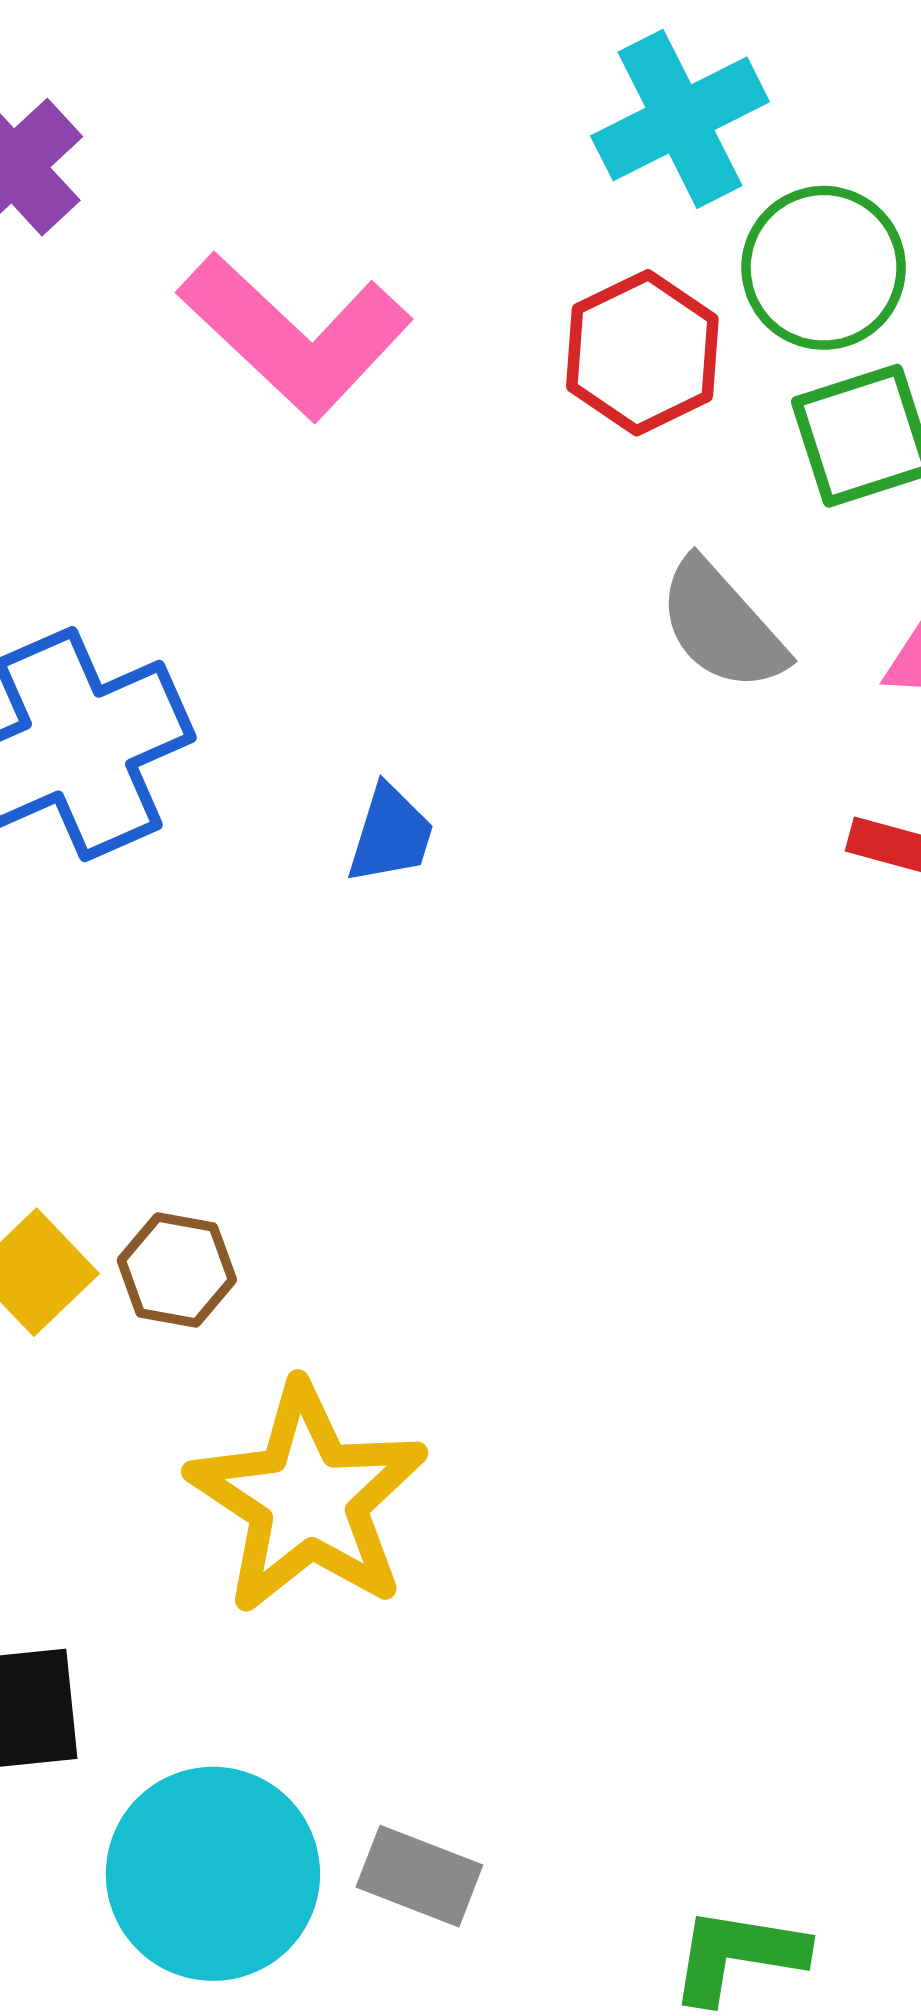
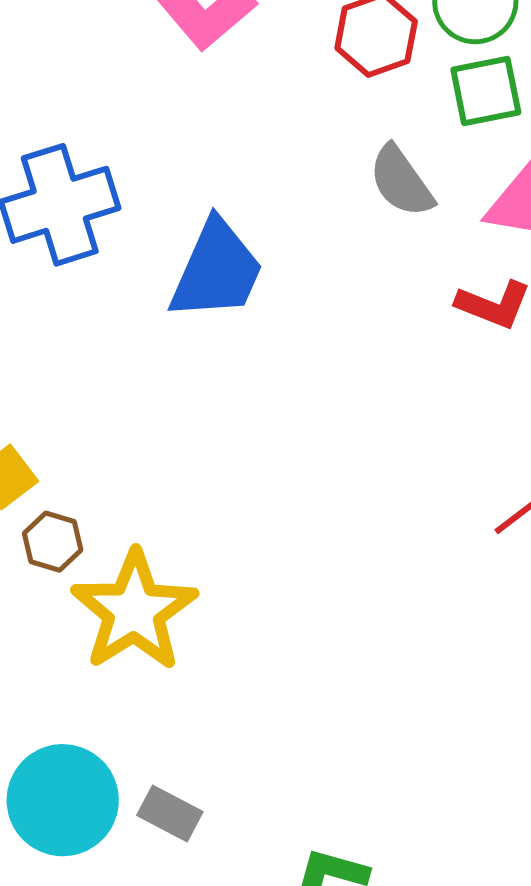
blue trapezoid: (391, 835) -> (217, 270), size x2.0
brown hexagon: (177, 1270) -> (53, 542), moved

